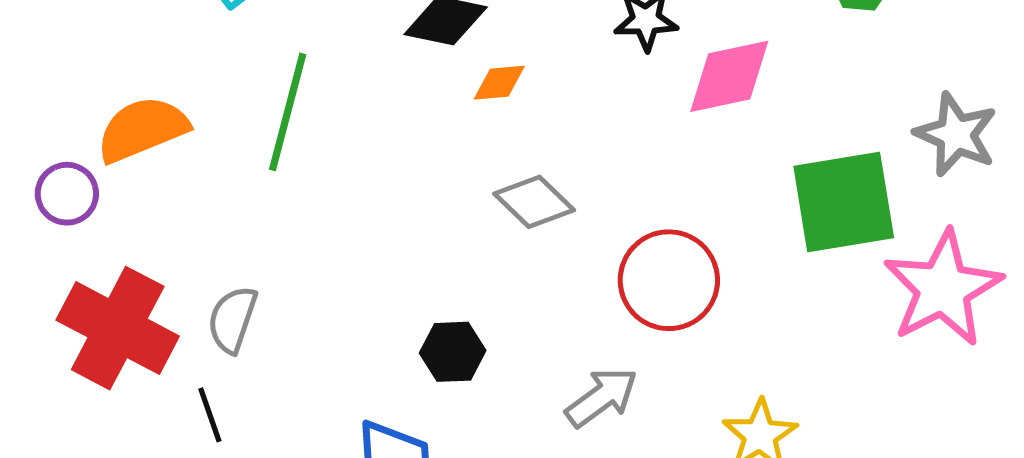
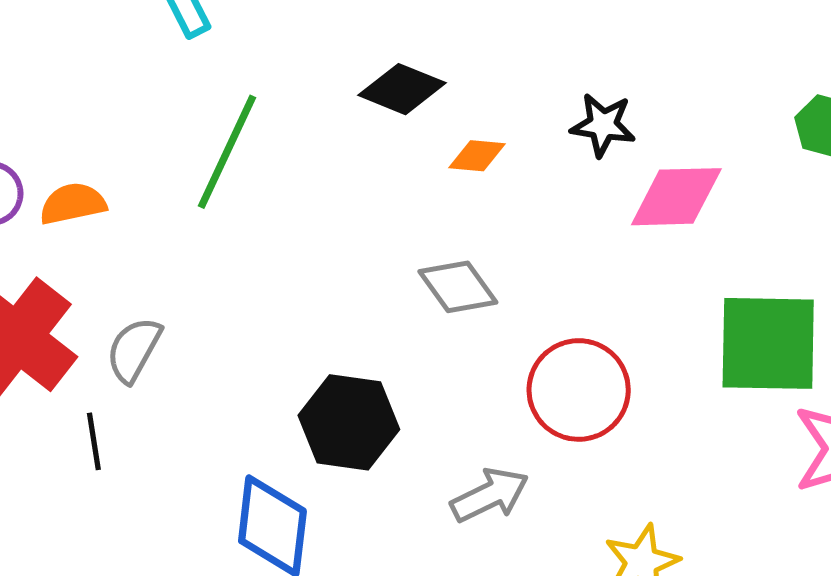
orange diamond: (499, 83) -> (477, 156), moved
orange semicircle: (142, 129) -> (73, 204), moved, size x0.7
black hexagon: (453, 352) -> (349, 422), size x1.5

